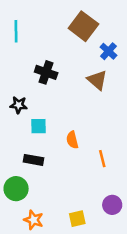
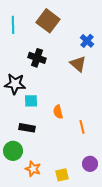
brown square: (83, 26) -> (48, 21), moved
black star: (19, 105) -> (15, 84), size x1.5
orange star: (34, 220) -> (33, 169), moved

